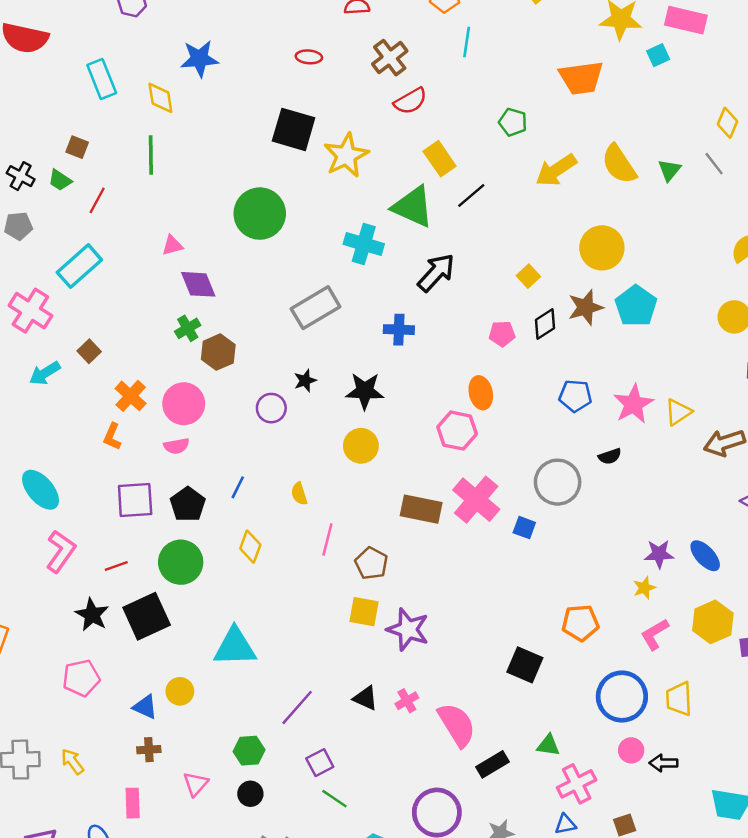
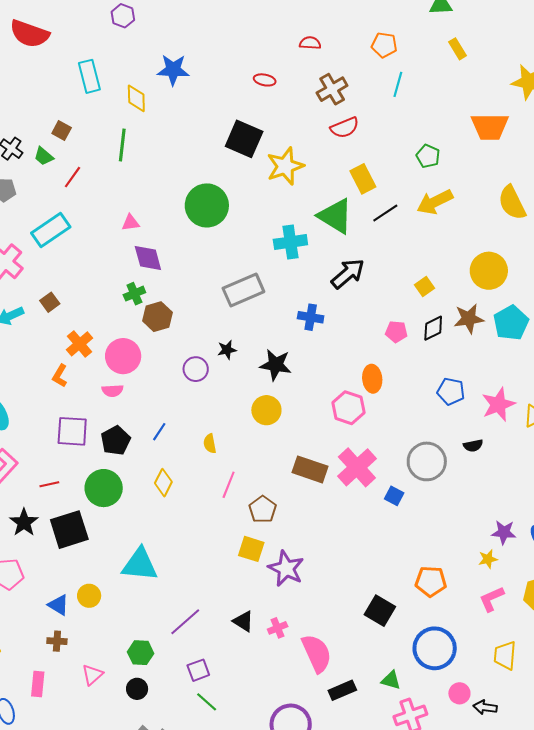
yellow arrow: (556, 170) -> (435, 202), moved
cyan cross: (364, 244) -> (290, 242), turned -32
blue circle: (622, 697) -> (435, 648), moved

